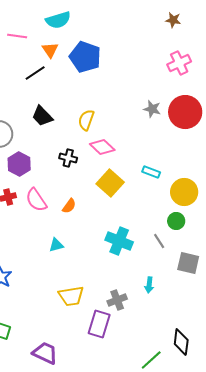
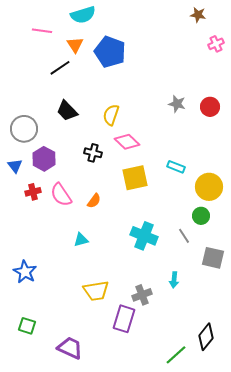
pink cross: (179, 63) -> (216, 44), moved, size x0.7
red circle: (185, 112) -> (210, 107), size x0.6
yellow square: (110, 183) -> (135, 178), turned 36
black diamond: (181, 342) -> (206, 337), turned 32

